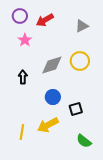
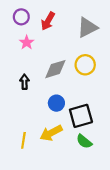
red arrow: (45, 20) -> (48, 21), turned -30
gray triangle: (82, 26) -> (87, 28), size x1.5
black square: (76, 109) -> (81, 116), size x1.6
green semicircle: (84, 141) -> (84, 141), moved

